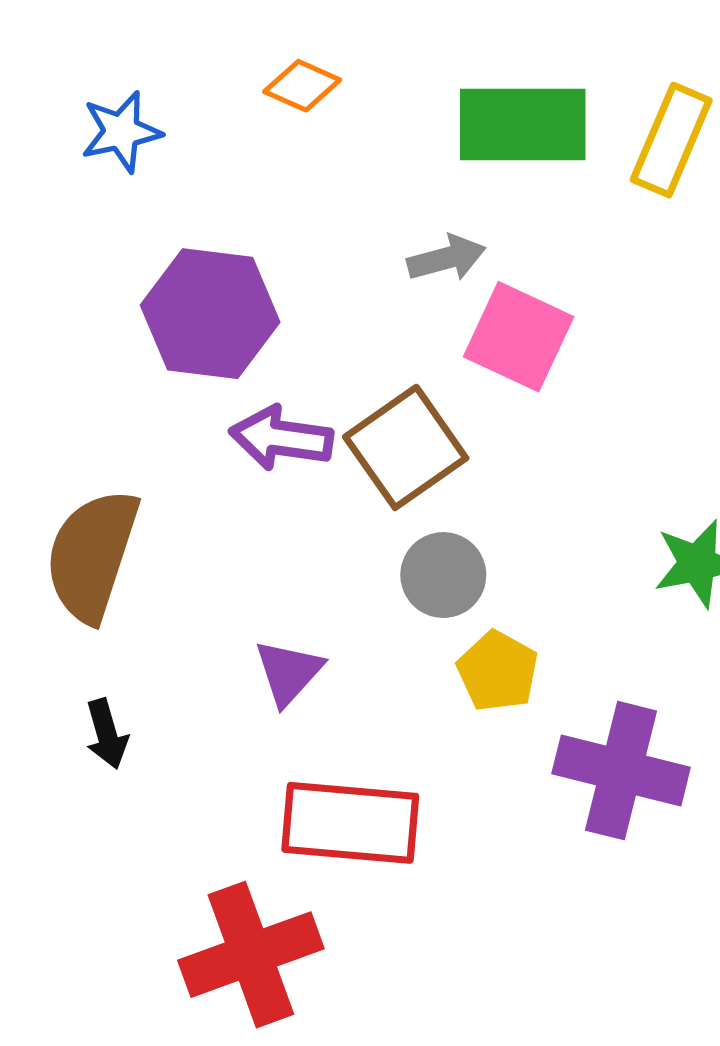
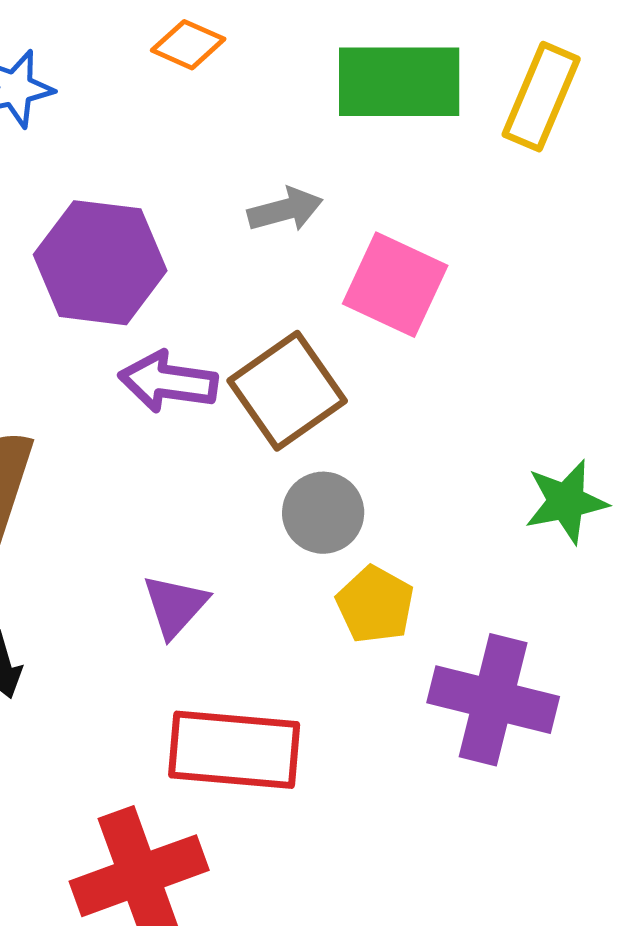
gray arrow: (446, 258) -> (285, 210), moved

